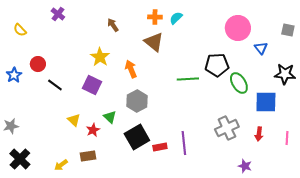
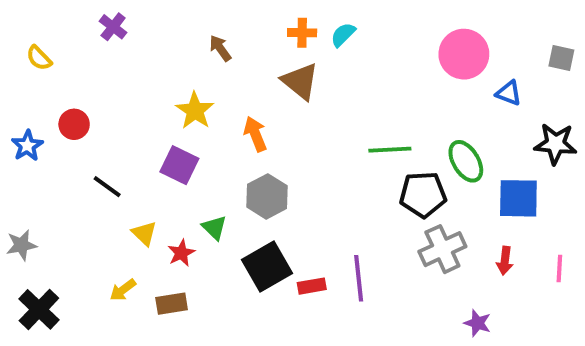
blue triangle: (261, 48) -> (509, 93), turned -32
black pentagon: (217, 65) -> (423, 194), moved
green line: (188, 79) -> (390, 150), moved
black line: (55, 85) -> (107, 187), moved
yellow arrow: (61, 165) -> (123, 290), moved

